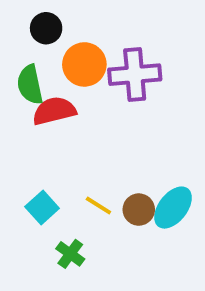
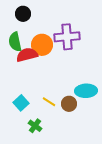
orange circle: (84, 64) -> (42, 45), moved
cyan ellipse: (173, 208) -> (86, 91), moved, turned 50

